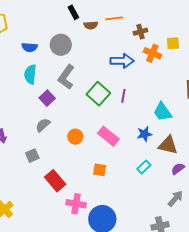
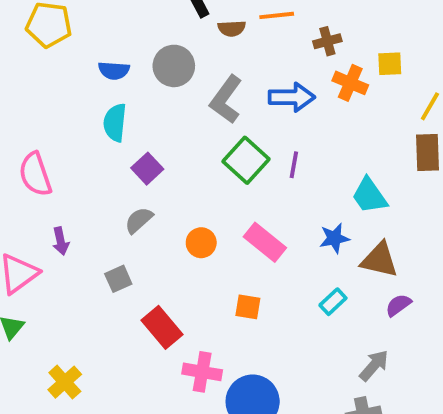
gray L-shape: (66, 77) -> (226, 99), moved
gray arrow: (175, 199) -> (374, 365), moved

